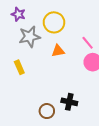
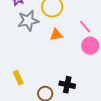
yellow rectangle: (19, 67) -> (18, 78), moved

